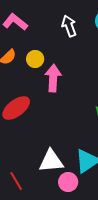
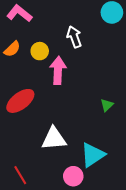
white arrow: (69, 26) -> (74, 37), moved
white triangle: (51, 161) -> (54, 139), moved

